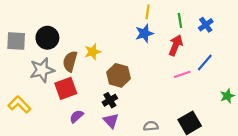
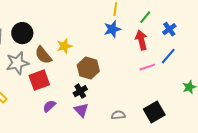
green line: (180, 20) -> (145, 17), turned 48
blue cross: (206, 25) -> (169, 29), moved
red arrow: (176, 45) -> (141, 40), turned -36
brown semicircle: (70, 61) -> (43, 55), turned -54

